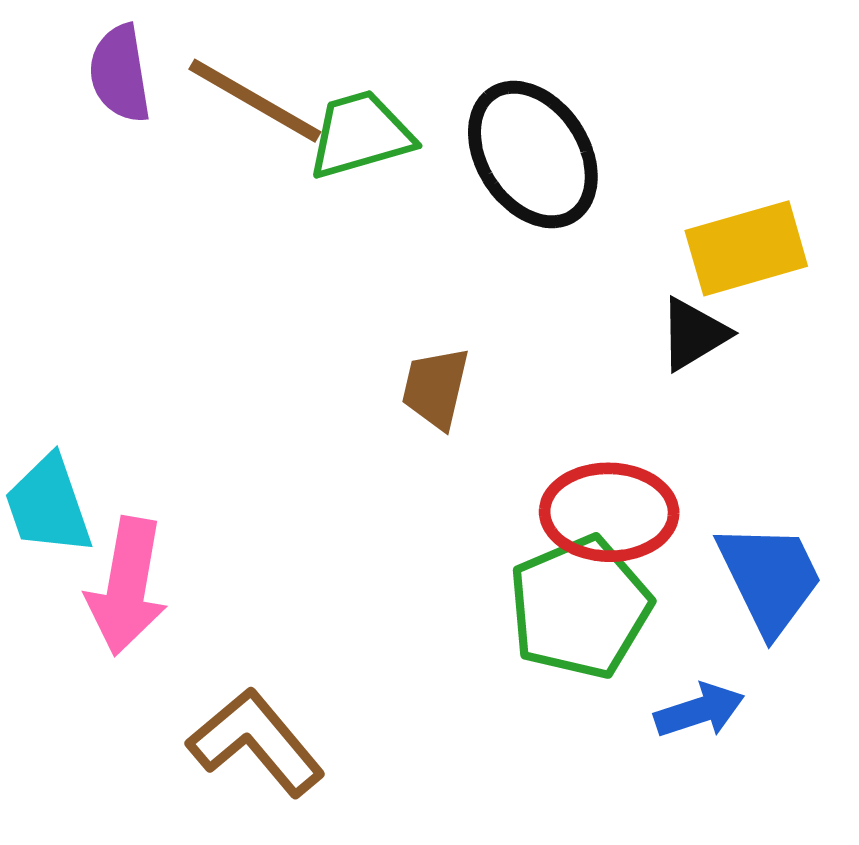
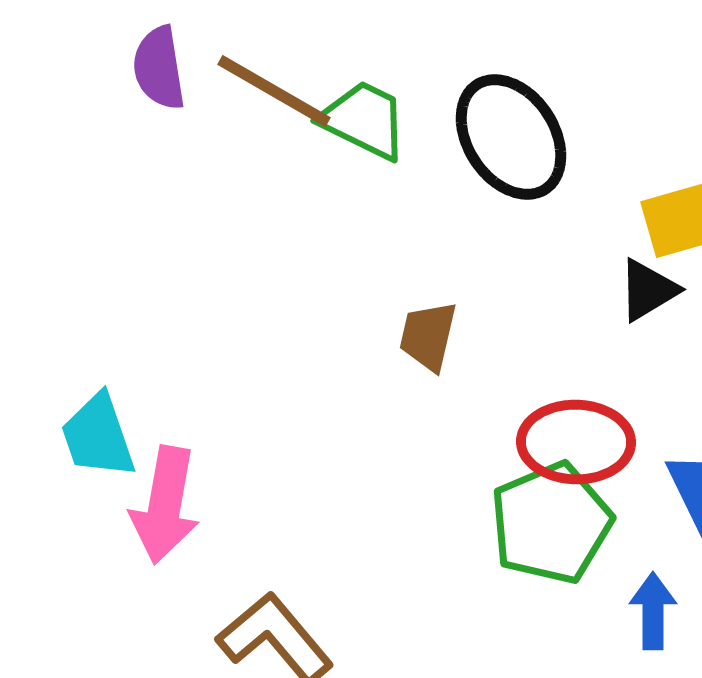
green trapezoid: (360, 135) -> (364, 120), turned 42
blue arrow: (699, 711) -> (653, 611), turned -72

